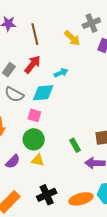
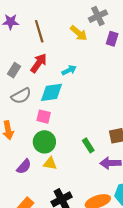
gray semicircle: (14, 94) -> (21, 96), turned -54

